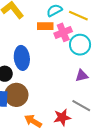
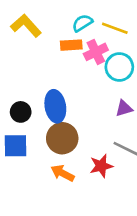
blue ellipse: (22, 58) -> (55, 106), moved
brown circle: (16, 95) -> (62, 138), moved

